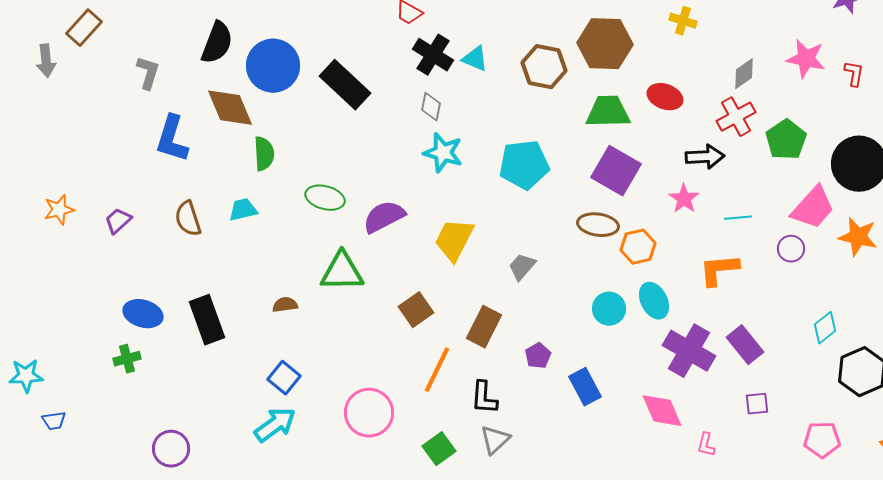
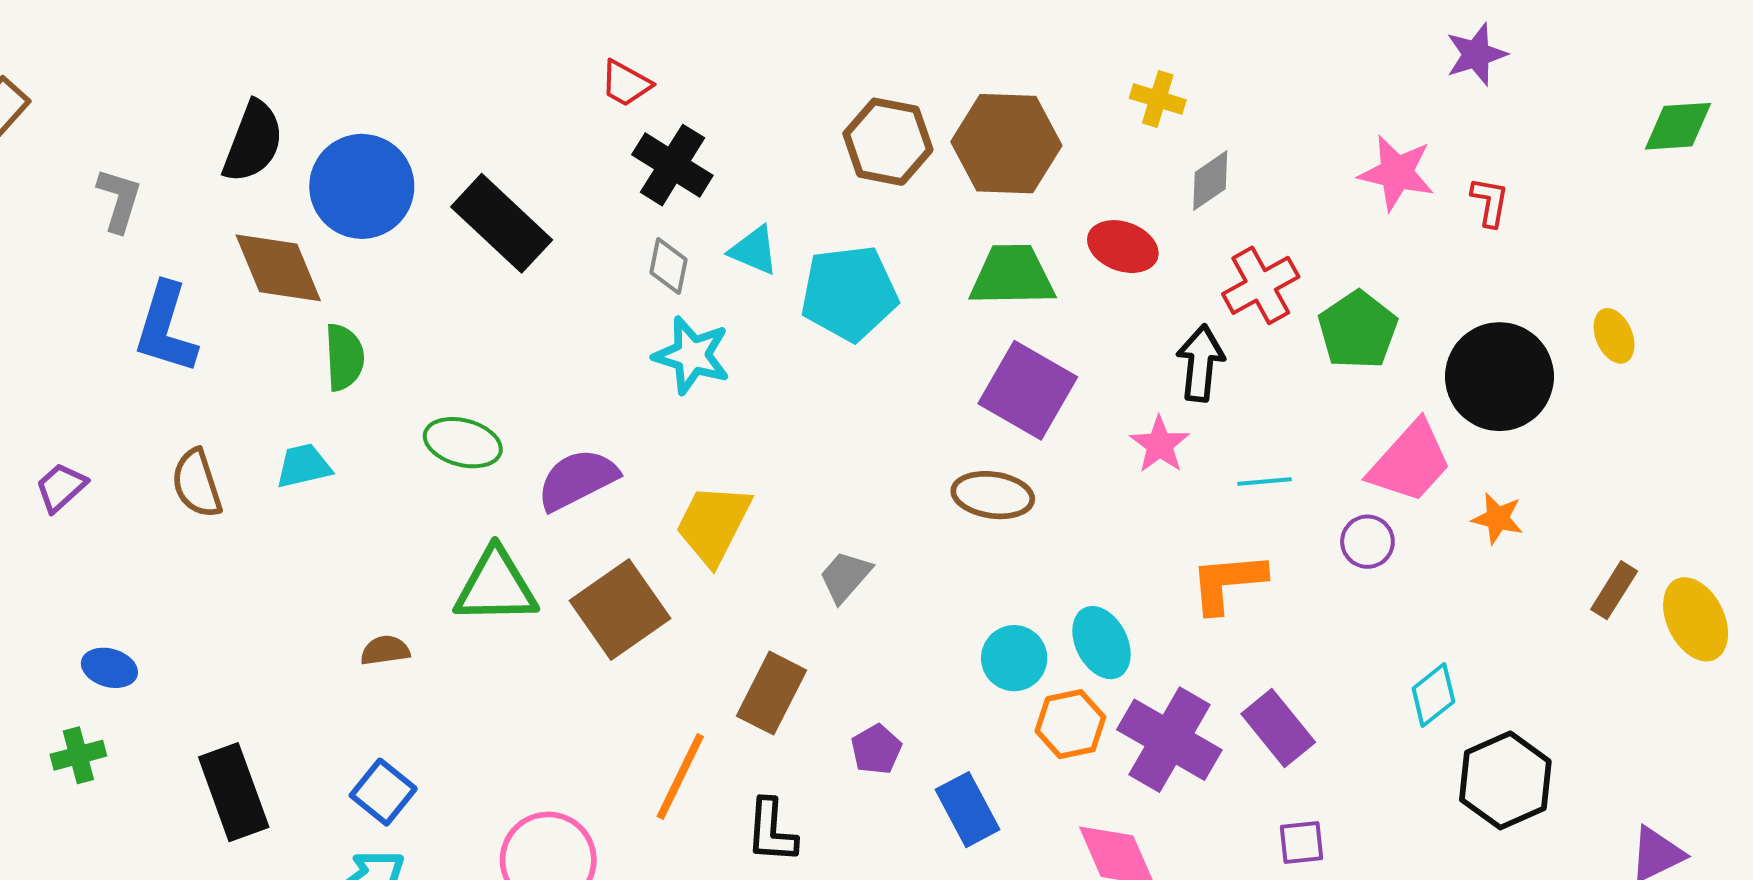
cyan triangle: (475, 59) -> (754, 250), moved
brown hexagon: (544, 67) -> (888, 142), moved
gray diamond: (744, 74) -> (1210, 181), moved
black arrow: (705, 157) -> (1201, 363), turned -81
cyan pentagon: (524, 165) -> (849, 293), moved
orange star: (858, 237) -> (1498, 518), size x0.7
orange hexagon: (638, 247) -> (1070, 724), moved
brown square: (416, 310) -> (620, 610), moved, size x1.4
blue ellipse: (143, 314) -> (109, 668), size x0.7
black rectangle: (207, 320) -> (234, 792), moved

